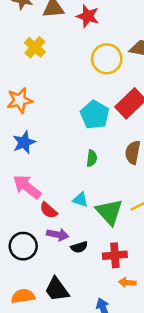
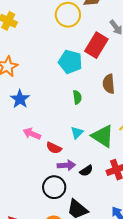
pink arrow: (27, 187) -> (32, 134), size x0.7
cyan triangle: (80, 200) -> (77, 133), turned -48
black circle: (23, 246) -> (54, 187), moved

